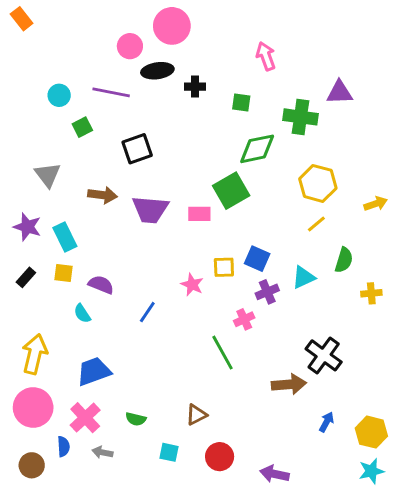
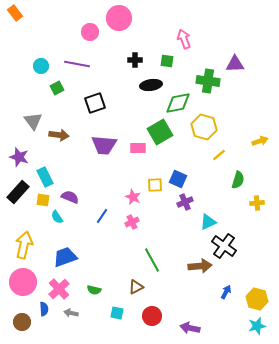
black ellipse: (157, 71) -> (151, 85), moved
green square: (241, 103) -> (167, 61), moved
yellow hexagon: (318, 183) -> (204, 127), moved
brown arrow: (102, 195) -> (59, 135), moved
cyan rectangle: (65, 237) -> (45, 177), moved
yellow square: (63, 273) -> (43, 200), moved
black rectangle: (26, 277) -> (18, 192), size x1.6
cyan triangle: (303, 277) -> (208, 222), moved
pink cross: (244, 319) -> (132, 222), moved
green line: (222, 353) -> (152, 260), moved

